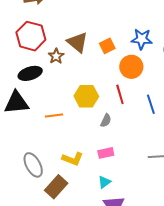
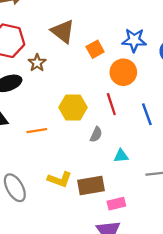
brown triangle: (77, 42) -> (63, 31), moved
pink rectangle: (106, 153) -> (116, 204), moved
cyan triangle: (104, 182) -> (121, 156), moved, turned 32
brown rectangle: (56, 187) -> (91, 186), moved, turned 40

